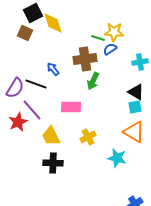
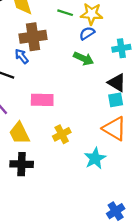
green line: (98, 38) -> (65, 13), moved
brown cross: (85, 59) -> (33, 37), moved
green arrow: (93, 81) -> (84, 59), moved, turned -90
cyan star: (117, 158) -> (95, 158), turned 30

